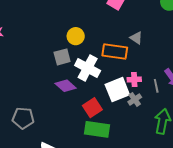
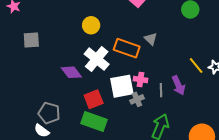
gray square: (62, 57) -> (31, 40), moved
gray pentagon: (23, 118) -> (49, 113), moved

